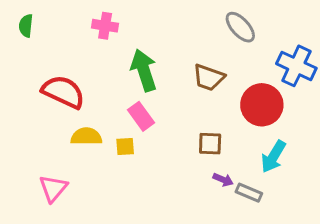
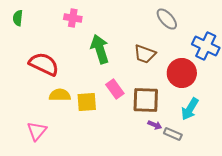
pink rectangle: (141, 116) -> (115, 89), moved
brown square: (210, 144) -> (146, 100), size x1.6
yellow square: (125, 147) -> (87, 102), size x1.5

